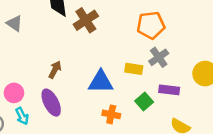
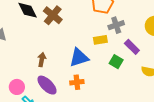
gray cross: (159, 57) -> (116, 25), turned 35
purple rectangle: (169, 90) -> (132, 47), turned 56
orange cross: (111, 114) -> (77, 82), moved

